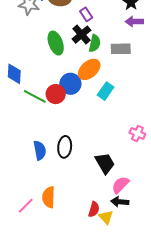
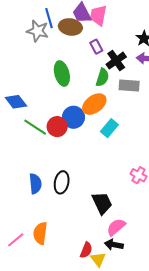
black cross: (82, 35) -> (116, 61), moved
blue diamond: (14, 74) -> (16, 102), turned -45

